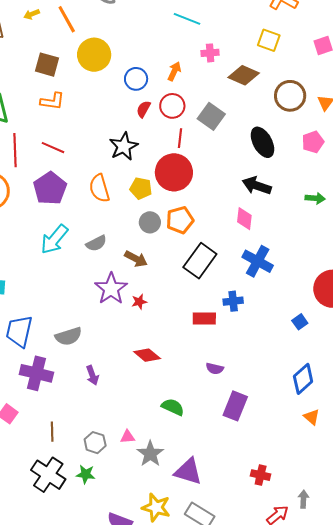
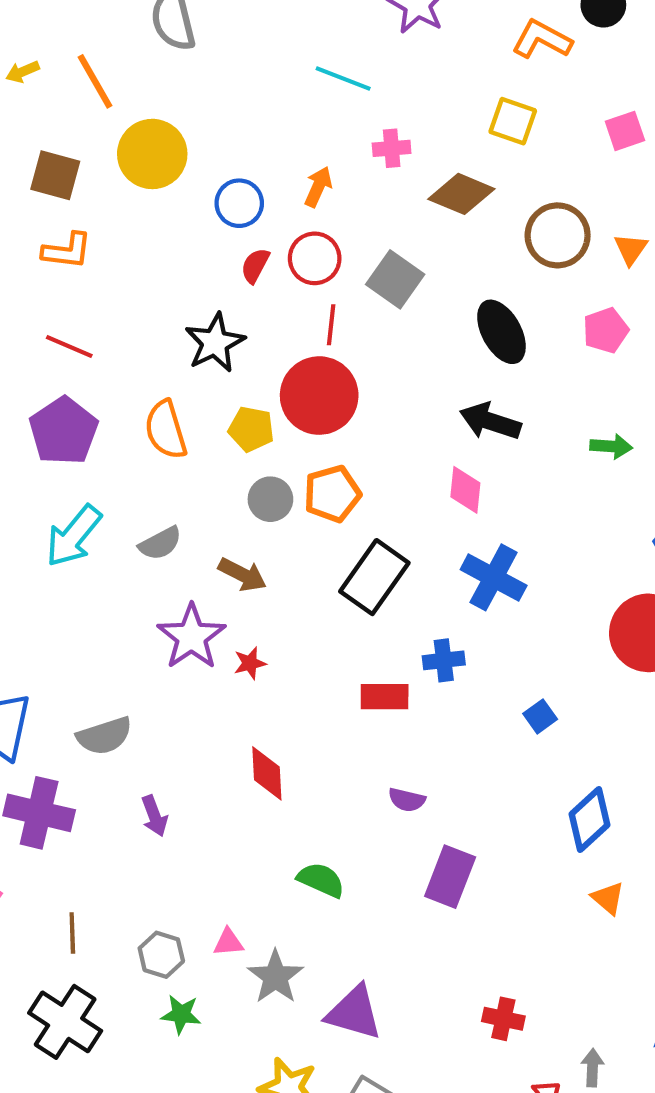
blue square: (300, 322) -> (540, 716), moved
red diamond: (147, 355) -> (267, 773), turned 48
green star: (86, 474) -> (181, 1014), moved

